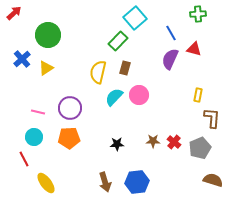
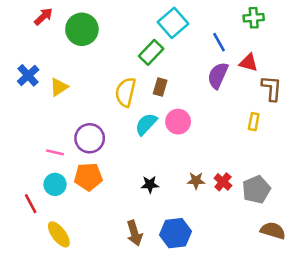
red arrow: (14, 13) -> (43, 16), moved
green circle: (48, 35) -> (82, 29), moved
pink line: (38, 112) -> (55, 152), moved
brown L-shape: (212, 118) -> (272, 88), moved
cyan circle: (34, 137) -> (55, 184), moved

